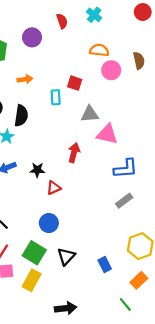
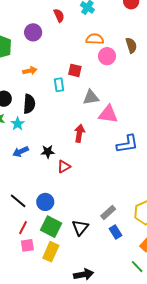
gray rectangle: (124, 201) -> (108, 212), moved
blue circle: (49, 223) -> (45, 202), moved

